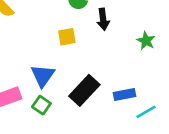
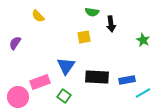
black rectangle: (84, 90) -> (97, 77), turned 50
green square: (41, 105) -> (64, 96), moved

